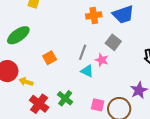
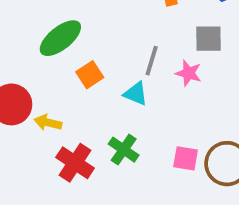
green ellipse: (18, 35) -> (60, 38), moved
gray square: (113, 42) -> (208, 39), turned -35
cyan triangle: (87, 71) -> (136, 94), moved

